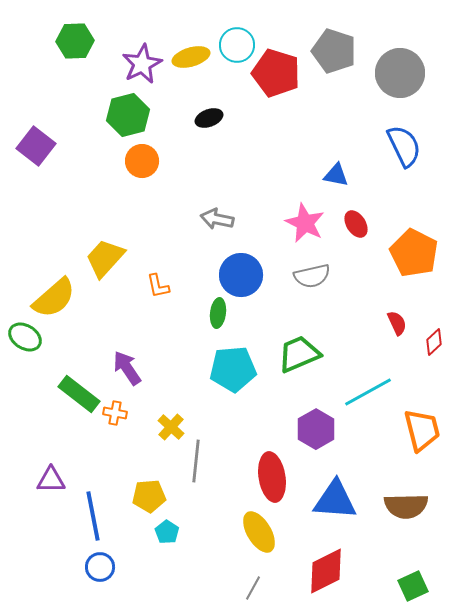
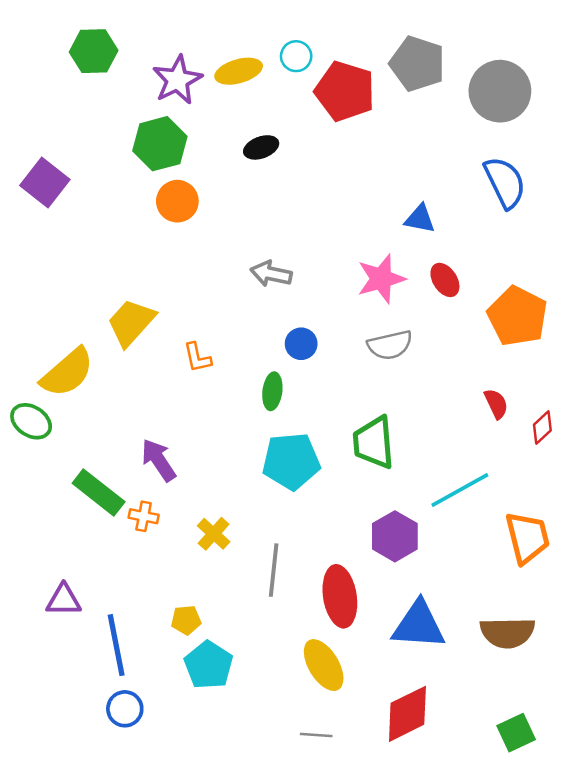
cyan circle: (237, 45) -> (296, 56), size x0.7
pink star: (305, 223) -> (381, 279), turned 30
blue circle: (241, 275) -> (301, 344), size x0.6
green trapezoid: (299, 354) -> (374, 443), turned -72
gray line: (196, 461) -> (274, 570), moved
yellow pentagon: (149, 496) -> (186, 620), size x0.7
cyan pentagon: (167, 532) -> (209, 665), size x1.6
gray line: (253, 588) -> (316, 735), turned 65

